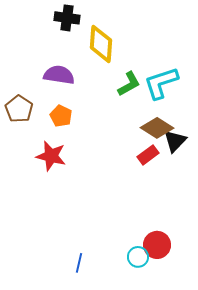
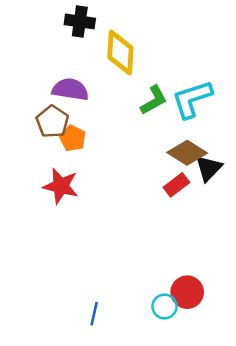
brown pentagon: (19, 109) -> (52, 122), moved

